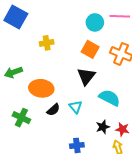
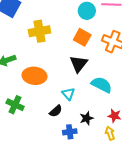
yellow cross: (47, 43) -> (39, 31), size x1.5
black semicircle: (53, 110) -> (56, 111), moved
black star: (103, 127) -> (87, 118), moved

